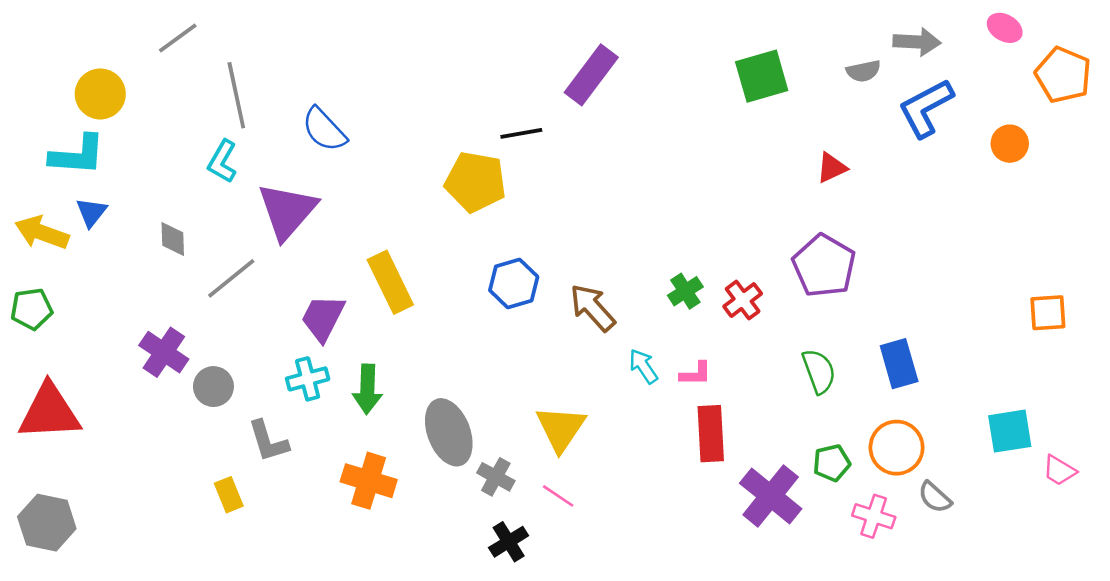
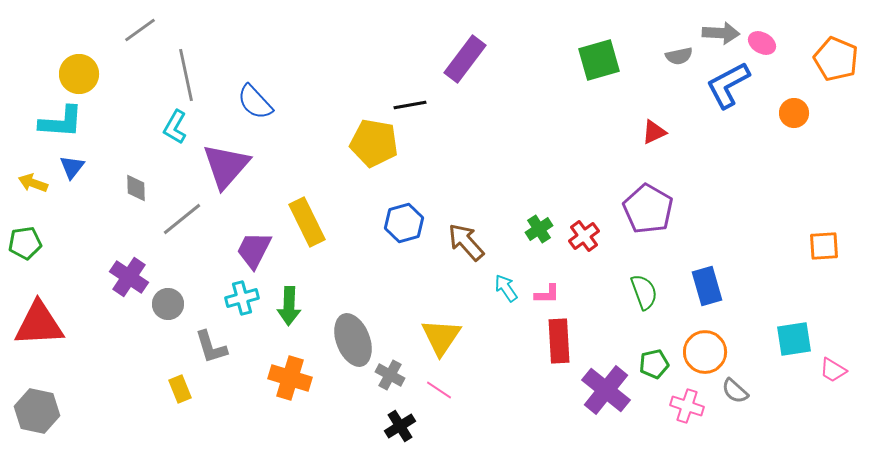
pink ellipse: (1005, 28) -> (762, 43), moved
yellow arrow: (42, 233) -> (33, 183), size x0.7

